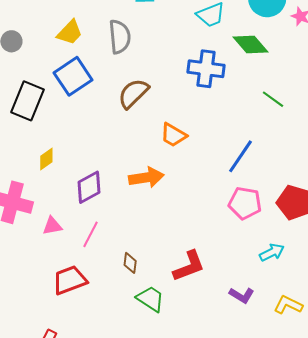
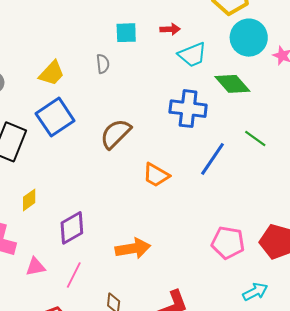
gray semicircle: (120, 37) -> (103, 64), moved, size x0.6
blue line: (240, 156) -> (212, 159), moved
orange arrow: (146, 178) -> (133, 248), moved

